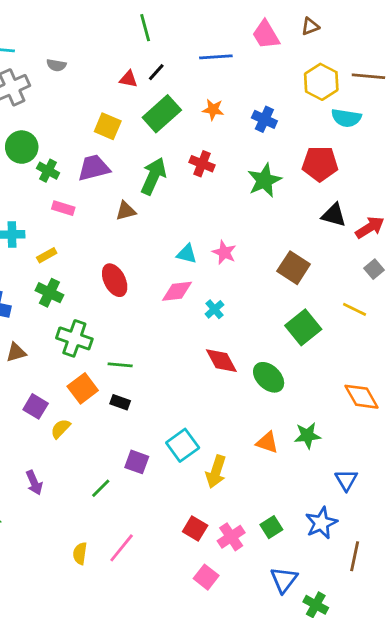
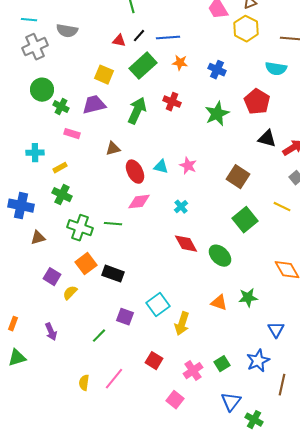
blue line: (216, 57) -> (168, 38), moved
gray semicircle: (56, 65) -> (67, 31), size x1.5
yellow hexagon: (321, 82) -> (246, 29), moved
red pentagon: (320, 164) -> (257, 102), turned 30
brown triangle: (126, 211) -> (113, 149), moved
red ellipse: (115, 280) -> (135, 172), moved
pink diamond: (177, 291) -> (139, 202), moved
green line: (120, 365) -> (113, 224), moved
black rectangle: (120, 402) -> (113, 274), size x1.5
red square: (195, 528) -> (154, 361), moved

